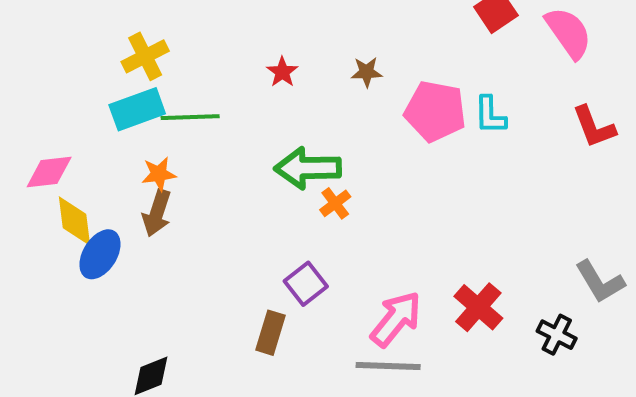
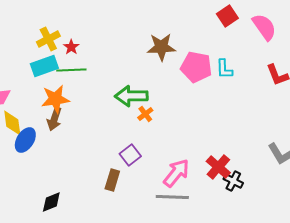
red star: (282, 72) -> (71, 47), moved
brown star: (367, 72) -> (161, 47), size x1.8
orange star: (159, 174) -> (55, 99), size x1.6
black cross: (557, 335) -> (233, 181), moved

